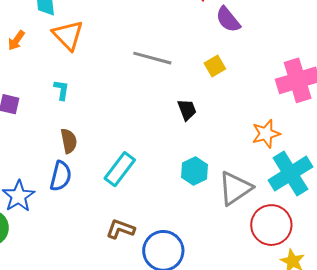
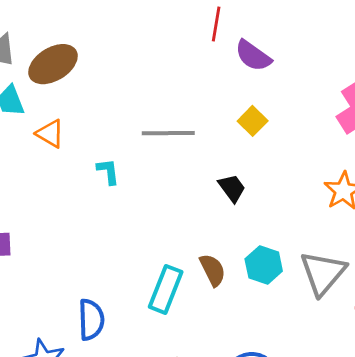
orange triangle: (68, 35) -> (50, 134), size x0.7
cyan L-shape: (61, 90) -> (108, 171), moved
brown semicircle: (69, 141) -> (213, 270), moved

